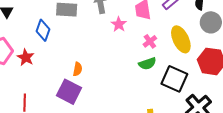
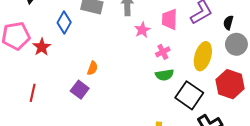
yellow ellipse: (181, 39) -> (203, 56), turned 32
pink cross: (150, 41) -> (163, 52), moved
purple square: (69, 92) -> (80, 90), size x0.7

